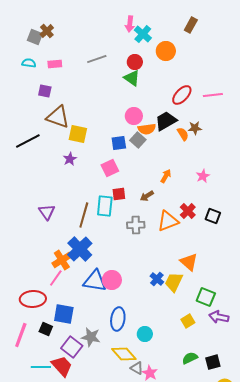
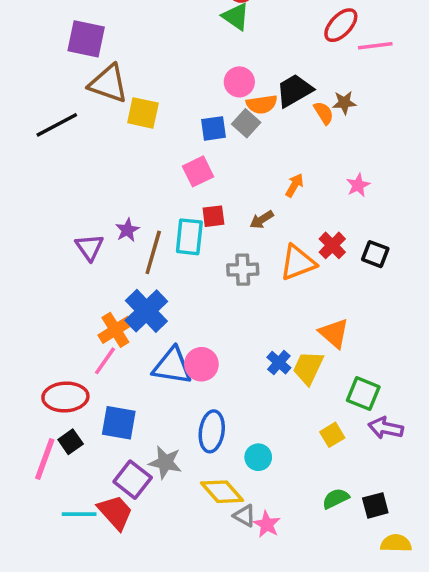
purple square: (45, 91) -> (86, 39), size x1.6
red ellipse: (182, 95) -> (341, 25), moved
purple star: (70, 159) -> (127, 230), moved
black square: (46, 329) -> (71, 442), moved, turned 32

